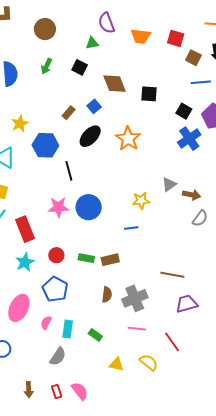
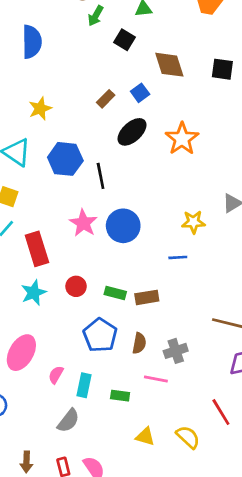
green arrow: (47, 66) -> (96, 16), moved
black square: (149, 94) -> (222, 69), moved
blue hexagon: (45, 145) -> (65, 159), moved
pink star: (58, 207) -> (83, 223), turned 30
blue pentagon: (55, 289) -> (100, 335), moved
gray cross: (135, 298) -> (176, 351), size x0.7
pink line: (137, 329) -> (156, 379), moved
green rectangle: (95, 335) -> (120, 396), turned -32

